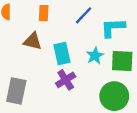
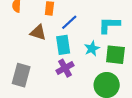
blue line: (84, 15) -> (69, 22), moved

